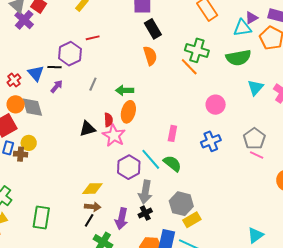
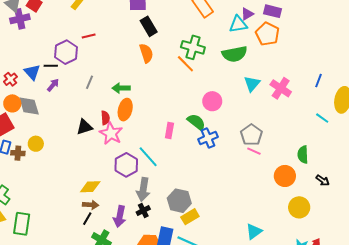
purple cross: (24, 20) -> (20, 19), turned 36
yellow circle: (29, 143) -> (36, 144), moved
green semicircle: (172, 164) -> (196, 122), moved
green rectangle: (41, 218) -> (22, 224), moved

